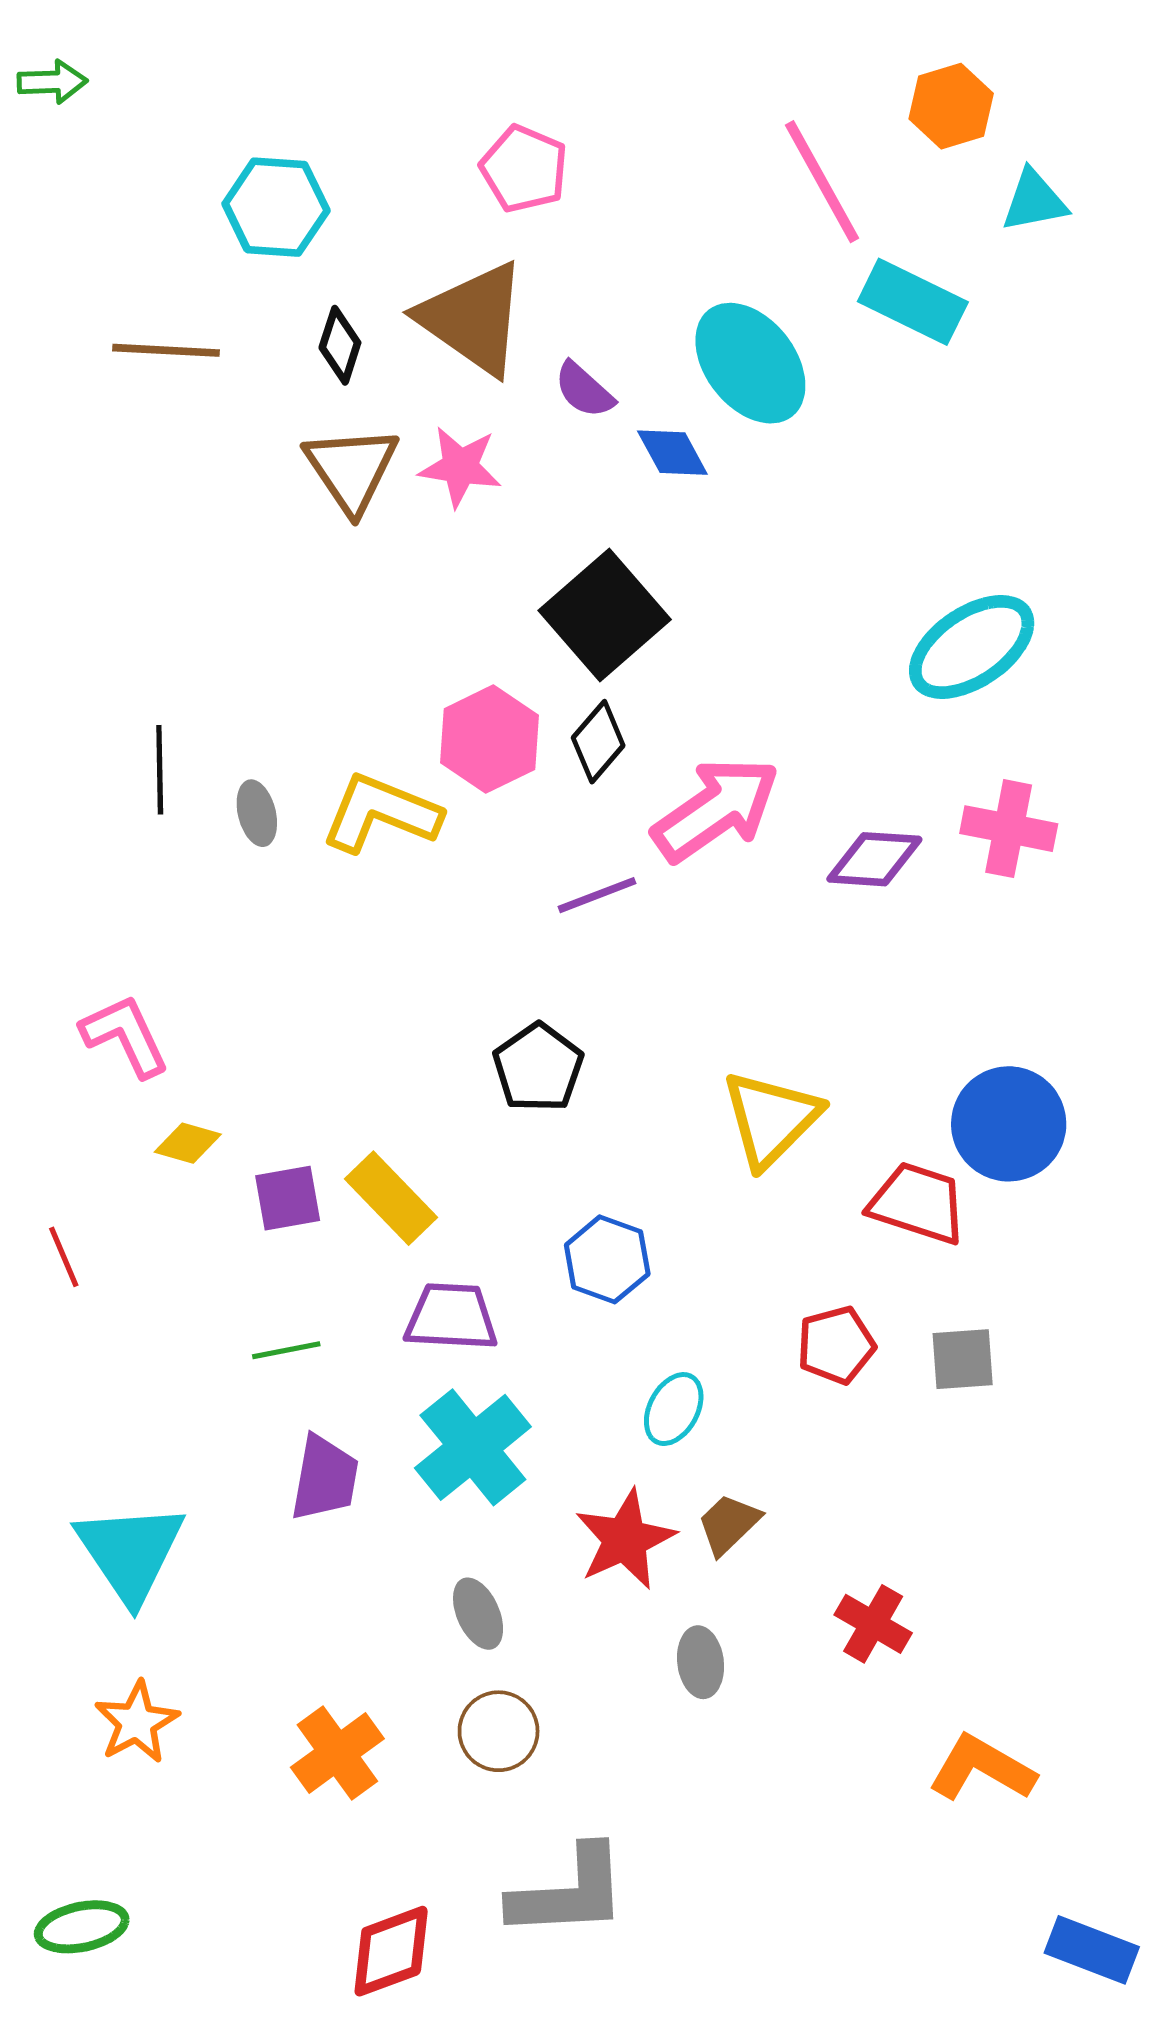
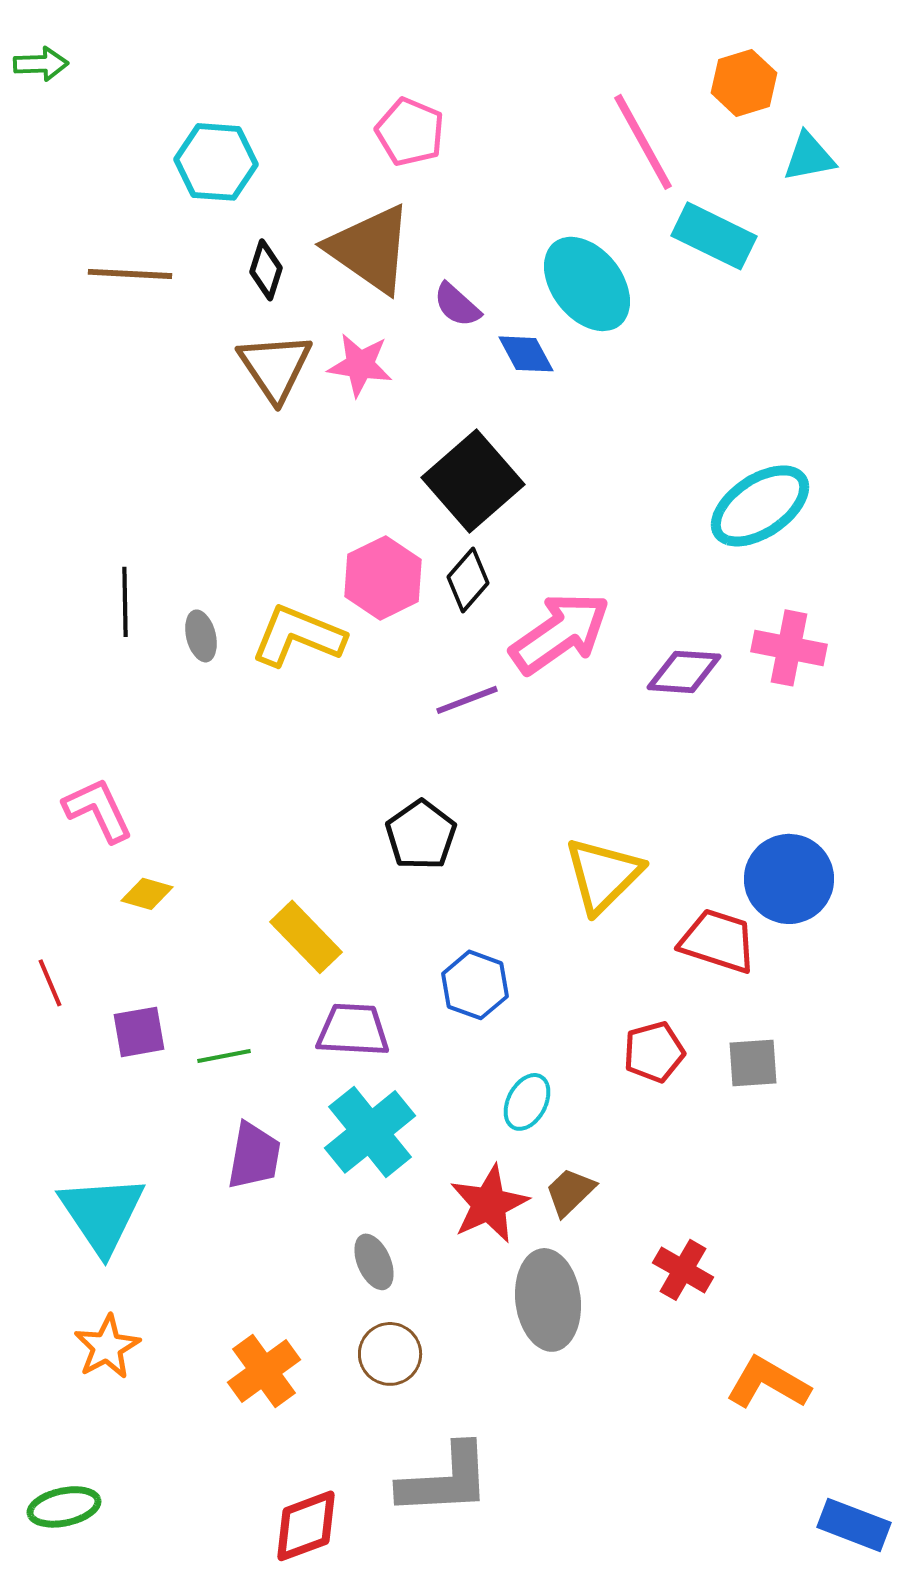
purple square: (288, 1198) -> (139, 1032), moved
gray ellipse: (701, 1662) -> (548, 1300), size x1.8

